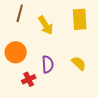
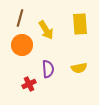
orange circle: (16, 52) -> (22, 45), moved
yellow semicircle: (79, 63) -> (79, 68), turned 126

